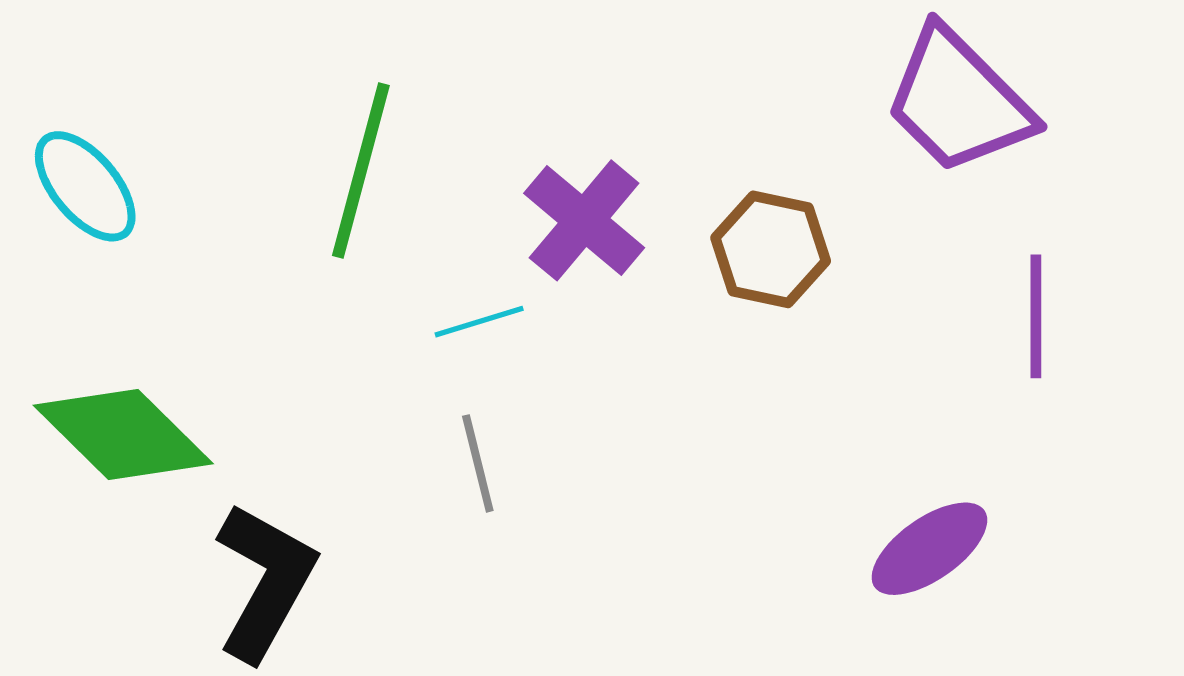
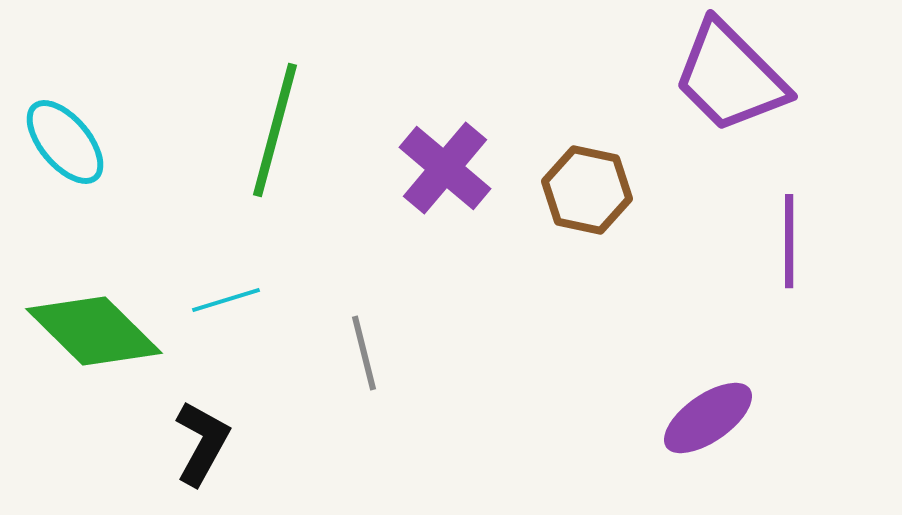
cyan line: (479, 322) -> (226, 300), moved
black L-shape: (265, 582) -> (202, 443), size x0.7

